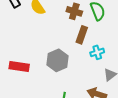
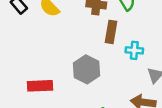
cyan cross: (97, 52) -> (134, 50), turned 32

